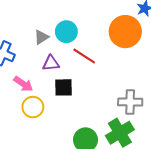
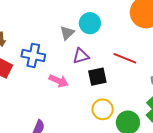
red line: (84, 56) -> (125, 58), moved
yellow circle: (33, 107) -> (103, 109), moved

